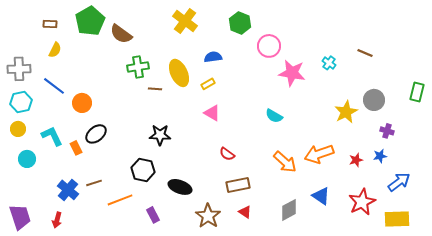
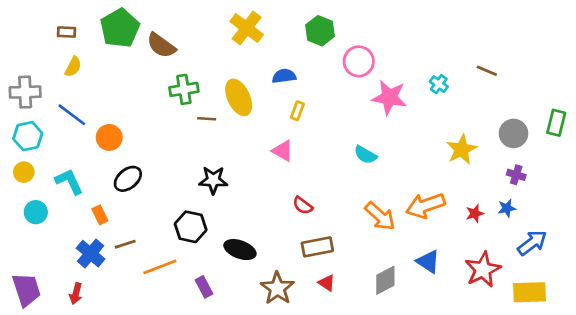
yellow rectangle: (208, 84) -> (297, 111), moved, turned -40
gray circle: (374, 100) -> (514, 133), moved
orange rectangle: (76, 148) -> (100, 215), moved

